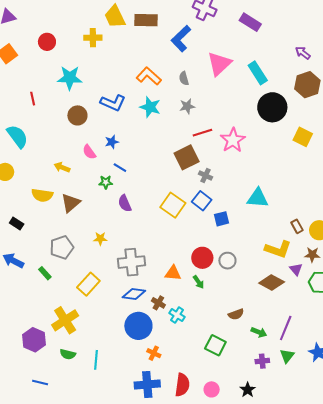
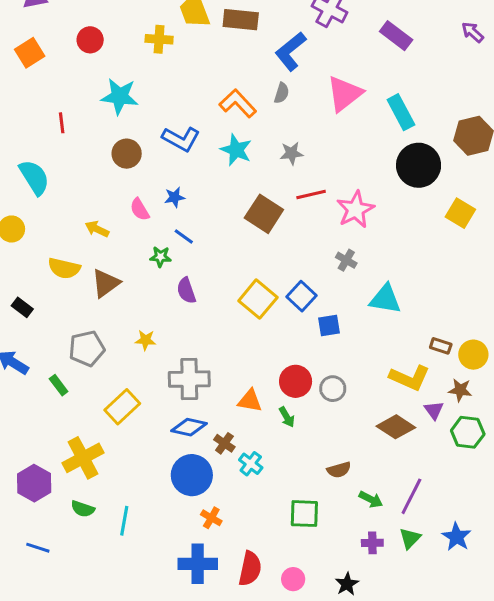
purple arrow: (303, 53) -> (473, 32), moved
gray semicircle: (184, 78) -> (282, 93), moved, turned -152
brown square: (187, 157) -> (264, 214), moved, turned -35
gray cross: (205, 176) -> (346, 260), moved
brown rectangle: (297, 226) -> (441, 346), turned -48
green square: (215, 345) -> (304, 514), turned -30

